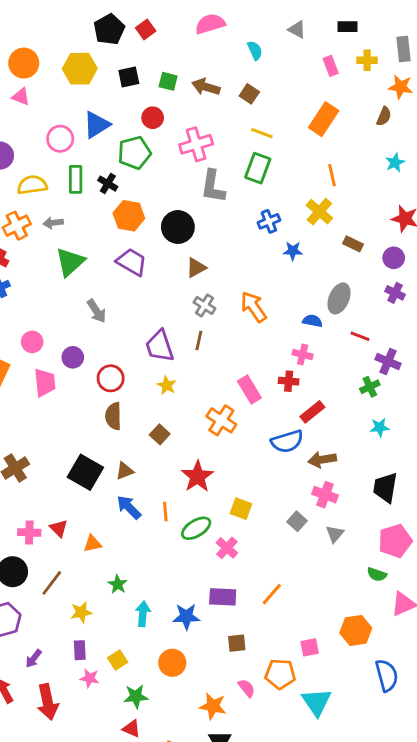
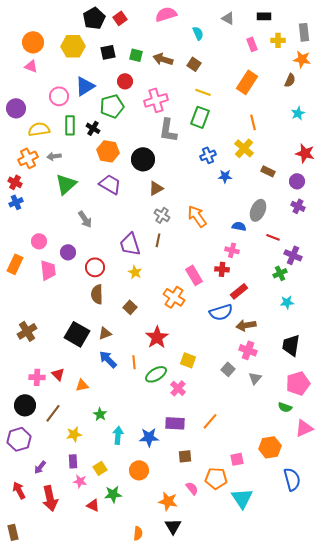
red triangle: (132, 729) -> (93, 505), moved

